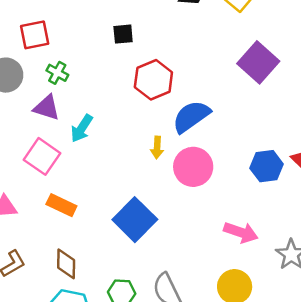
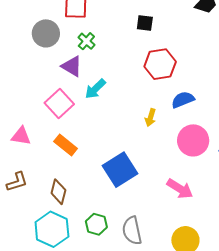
blue semicircle: (191, 117) -> (183, 100), size x0.7
pink circle: (193, 167) -> (193, 140), moved
pink arrow: (241, 232) -> (180, 189), moved

